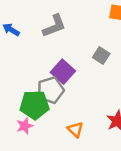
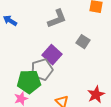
gray L-shape: (54, 26) -> (57, 19), moved

